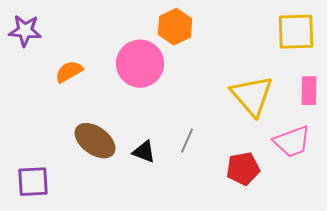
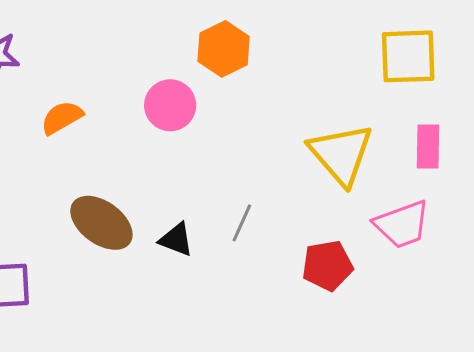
pink circle: (140, 64) -> (170, 105), size x0.7

